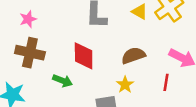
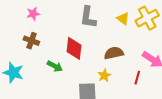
brown cross: (30, 53) -> (31, 41), size x0.7

